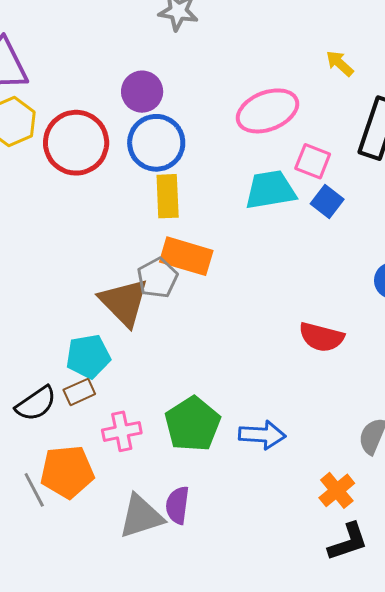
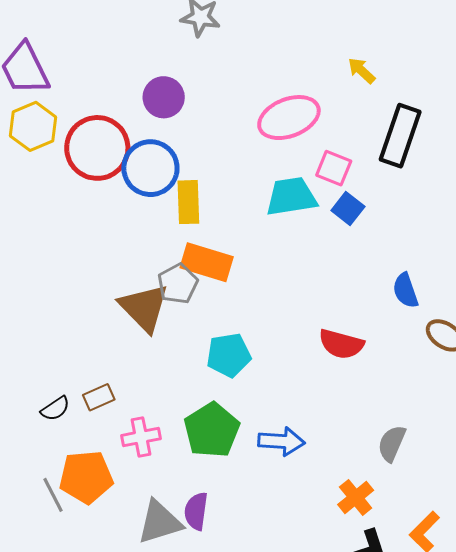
blue circle: (156, 143) -> (150, 168), moved
cyan pentagon: (88, 356) -> (229, 355), moved
black semicircle: (36, 404) -> (55, 409), size x0.7

